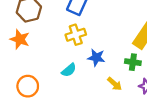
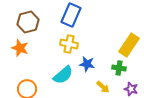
yellow cross: (76, 35) -> (69, 44), turned 30
cyan semicircle: (69, 70) -> (63, 75), size x1.5

